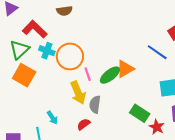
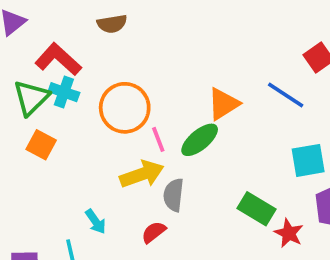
cyan cross: (47, 51) -> (64, 92), moved
orange triangle: (125, 69) -> (223, 104), moved
orange square: (24, 75) -> (41, 145), size x0.7
yellow arrow: (78, 93) -> (142, 174), turned -85

